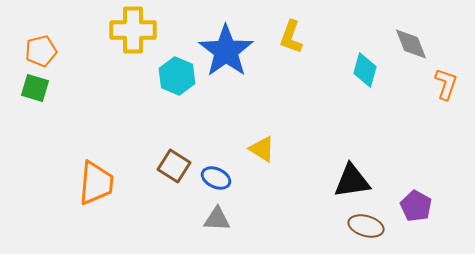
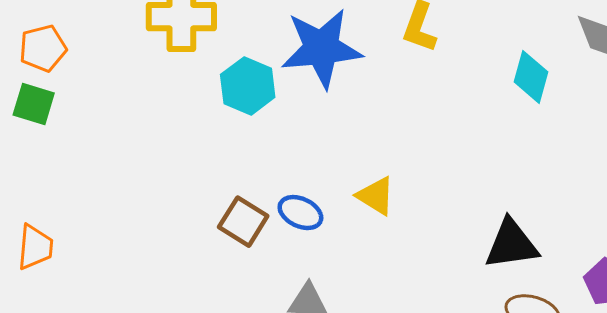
blue star: (226, 51) -> (322, 48), turned 30
blue ellipse: (216, 178) -> (300, 213), moved
orange trapezoid: (96, 183) -> (35, 247), moved, size x0.7

